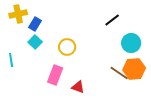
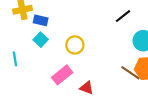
blue rectangle: (35, 24) -> (41, 20), turned 72
pink rectangle: (55, 75) -> (62, 75), turned 30

